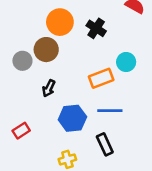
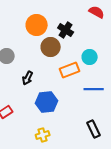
brown circle: (46, 50) -> (51, 47), moved
blue line: (110, 111) -> (94, 89), moved
black rectangle: (105, 144) -> (94, 129), moved

